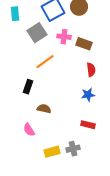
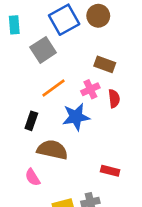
pink cross: (64, 37) -> (90, 89), moved, turned -32
blue star: (88, 95) -> (76, 117), moved, size x1.5
brown semicircle: (44, 109) -> (52, 150), size x1.6

